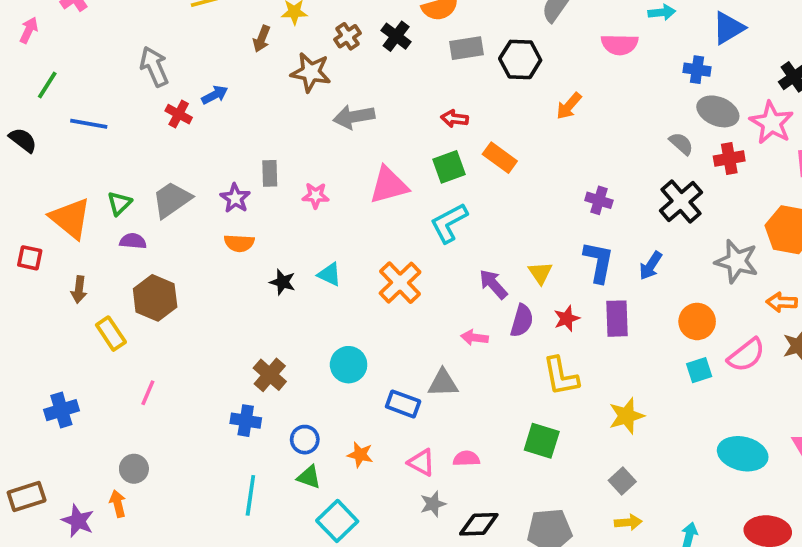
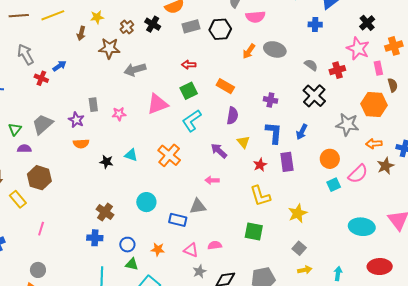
pink semicircle: (620, 44) -> (255, 17), moved
gray ellipse: (718, 111) -> (275, 49), moved
orange rectangle: (500, 158) -> (225, 86), moved
purple semicircle: (522, 321) -> (232, 116), moved

